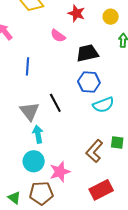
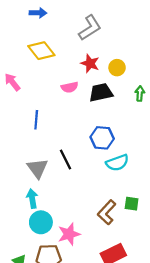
yellow circle: (111, 17) -> (117, 68), moved
pink semicircle: (58, 36) -> (70, 87), turned -49
black trapezoid: (87, 53) -> (101, 93), moved
cyan arrow: (38, 134) -> (32, 199), moved

